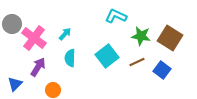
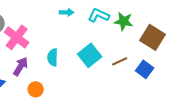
cyan arrow: (65, 34) -> (67, 12), moved, turned 48
green star: (141, 36) -> (124, 21), moved

